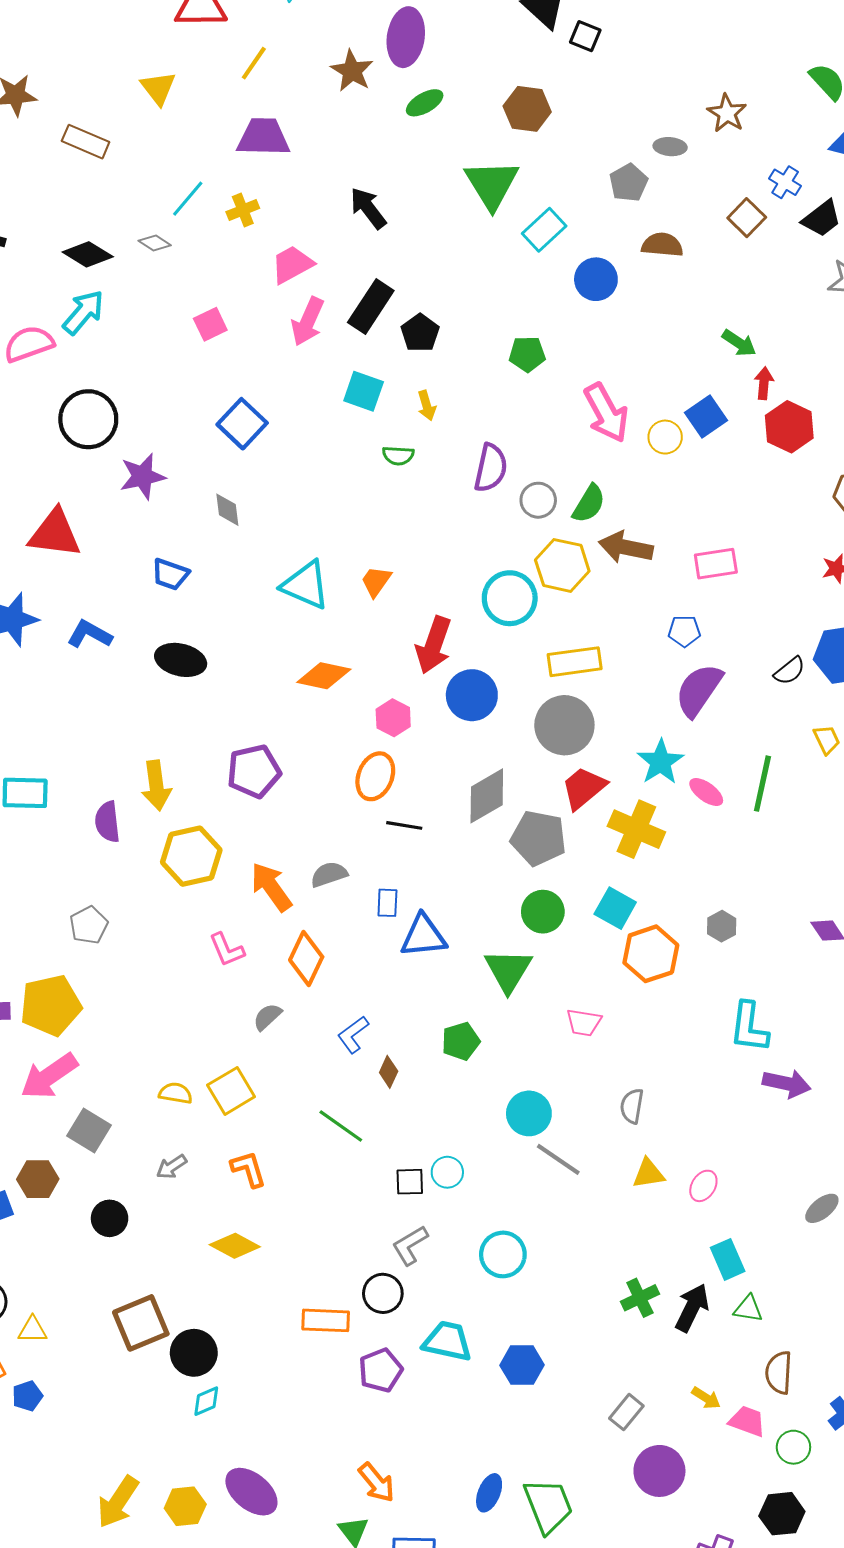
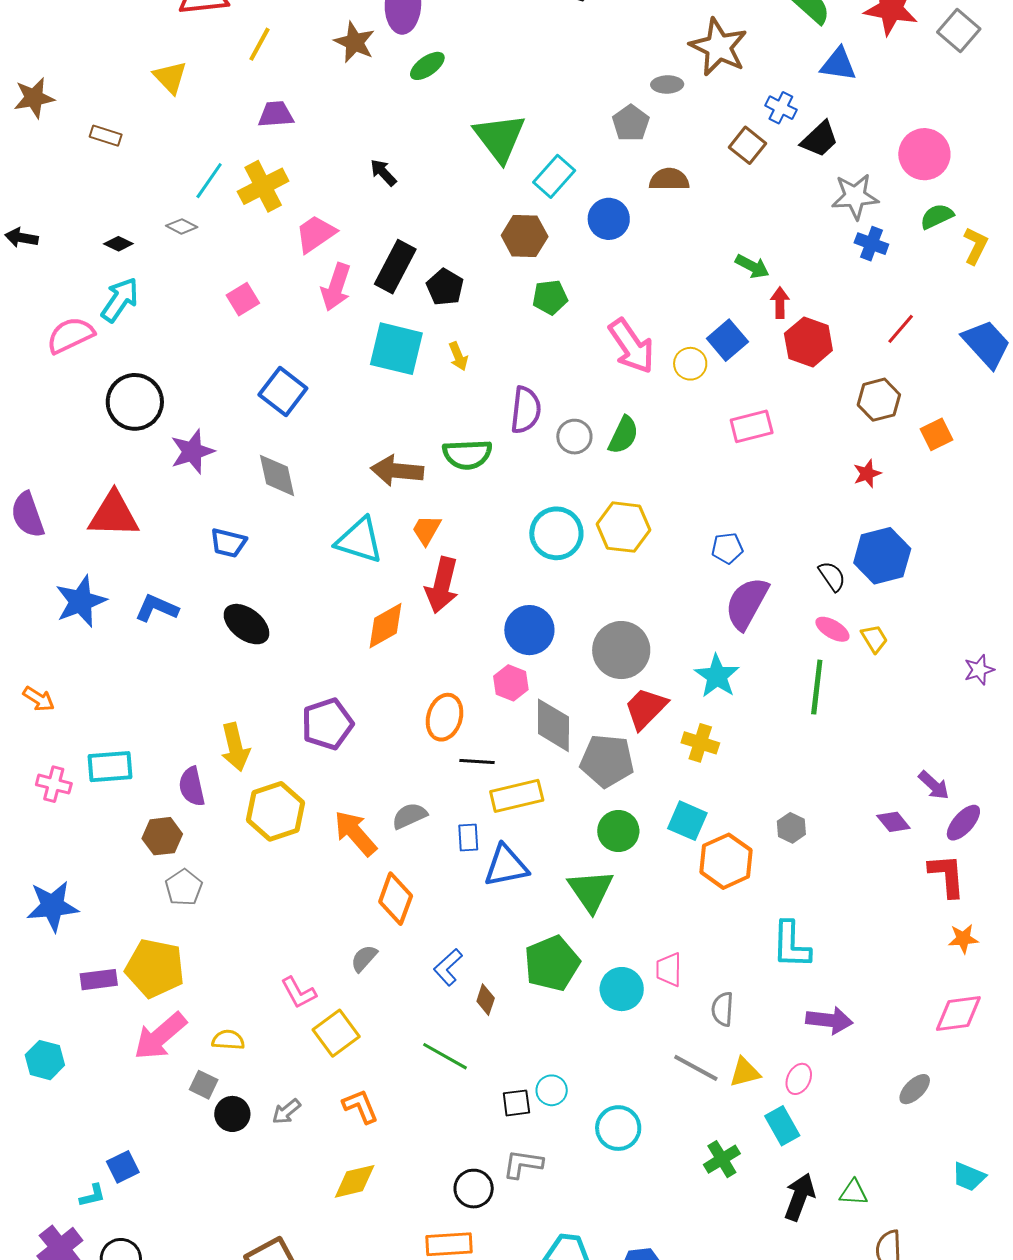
brown hexagon: (527, 109) -> (525, 236), moved
brown star: (727, 113) -> (719, 47), size x1.5
purple trapezoid: (263, 137) -> (276, 114), size x0.7
brown rectangle: (86, 142) -> (106, 136), size x0.7
black arrow: (368, 208) -> (383, 173), size x0.7
yellow cross: (243, 210) -> (263, 186), size x1.6
black diamond: (88, 254) -> (118, 244), size x0.6
cyan square: (364, 391) -> (396, 349), size x1.4
green semicircle: (398, 456) -> (467, 454), moved, size x1.6
gray diamond: (227, 510) -> (277, 475), size x1.4
brown arrow: (626, 547) -> (397, 471), moved
pink rectangle: (716, 564) -> (752, 426), moved
yellow hexagon: (562, 565) -> (624, 527), moved
red arrow: (434, 645) -> (442, 585), moved
black ellipse: (181, 660) -> (246, 624), turned 30
yellow rectangle: (575, 662) -> (517, 796), moved
black semicircle: (789, 671) -> (832, 576), turned -80
orange diamond: (324, 676) -> (385, 626), turned -36
pink hexagon: (393, 718) -> (511, 683), moved
pink ellipse: (706, 792) -> (832, 629), moved
gray diamond: (487, 796) -> (553, 725), turned -54
yellow cross: (636, 829) -> (700, 743), size x0.7
pink L-shape: (227, 950) -> (299, 993), moved
yellow pentagon: (51, 1005) -> (155, 968), turned 30
pink trapezoid: (584, 1023) -> (669, 970), moved, turned 87
cyan L-shape: (749, 1027) -> (791, 945), moved
green pentagon: (461, 1041) -> (552, 963), size x1.5
purple arrow: (787, 1083) -> (829, 1020), moved
yellow semicircle: (176, 1093) -> (228, 1040), moved
cyan circle: (529, 1113) -> (622, 989), moved
gray square: (89, 1131) -> (204, 1085), size x0.7
gray line: (558, 1159) -> (696, 1068), moved
brown hexagon: (38, 1179) -> (162, 836), moved
black circle: (110, 1218) -> (232, 1114), moved
gray L-shape: (410, 1245) -> (523, 1164), turned 45
yellow diamond: (235, 1246) -> (355, 1181), turned -36
cyan circle: (503, 1254) -> (618, 1128), moved
cyan rectangle: (728, 1259) -> (782, 1126), moved
black circle: (383, 1293) -> (474, 1189), moved
green cross: (640, 1298) -> (722, 1159), moved

